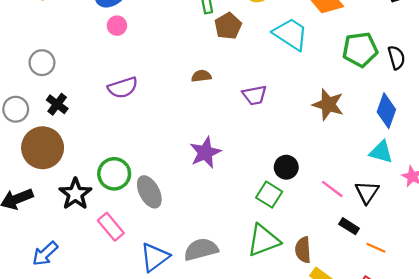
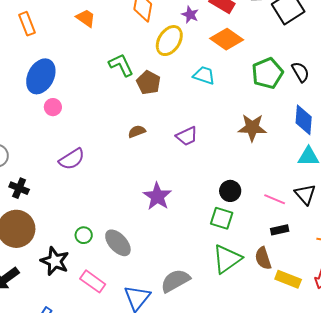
cyan trapezoid: (291, 34) -> (204, 75), size x0.7
green circle: (114, 174) -> (84, 235), size x0.6
black rectangle: (349, 226) -> (280, 230), moved, turned -30

